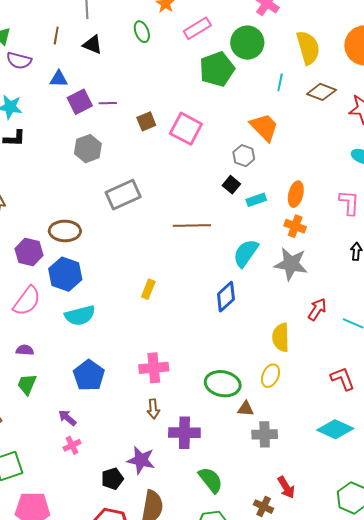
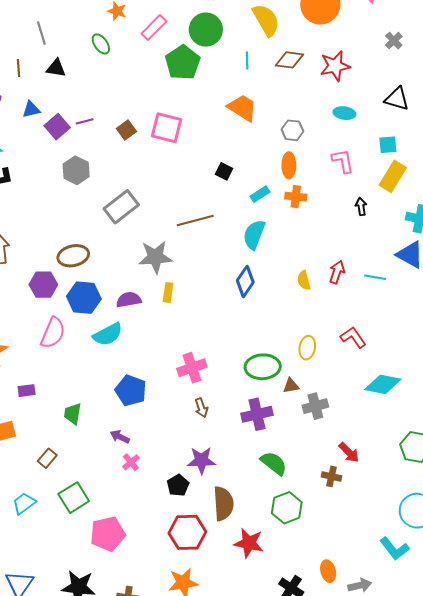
gray hexagon: (244, 156) -> (292, 130), moved
cyan rectangle: (256, 200) -> (260, 194), moved
gray star: (291, 264) -> (155, 257), moved
yellow semicircle: (281, 337) -> (304, 280), moved, size x0.7
purple semicircle: (25, 350) -> (129, 300), moved, size x1.4
red L-shape: (343, 379) -> (353, 337), moved
purple cross: (184, 433) -> (257, 414), moved

